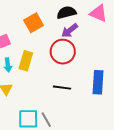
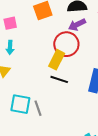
yellow rectangle: (26, 61) -> (57, 60), moved

